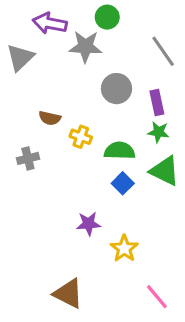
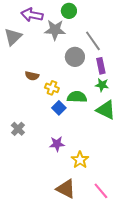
gray line: (163, 51) -> (93, 41), moved
gray cross: (28, 158) -> (18, 129), moved, turned -32
blue square: (123, 183) -> (59, 108), moved
brown triangle: (68, 294) -> (66, 189), moved

